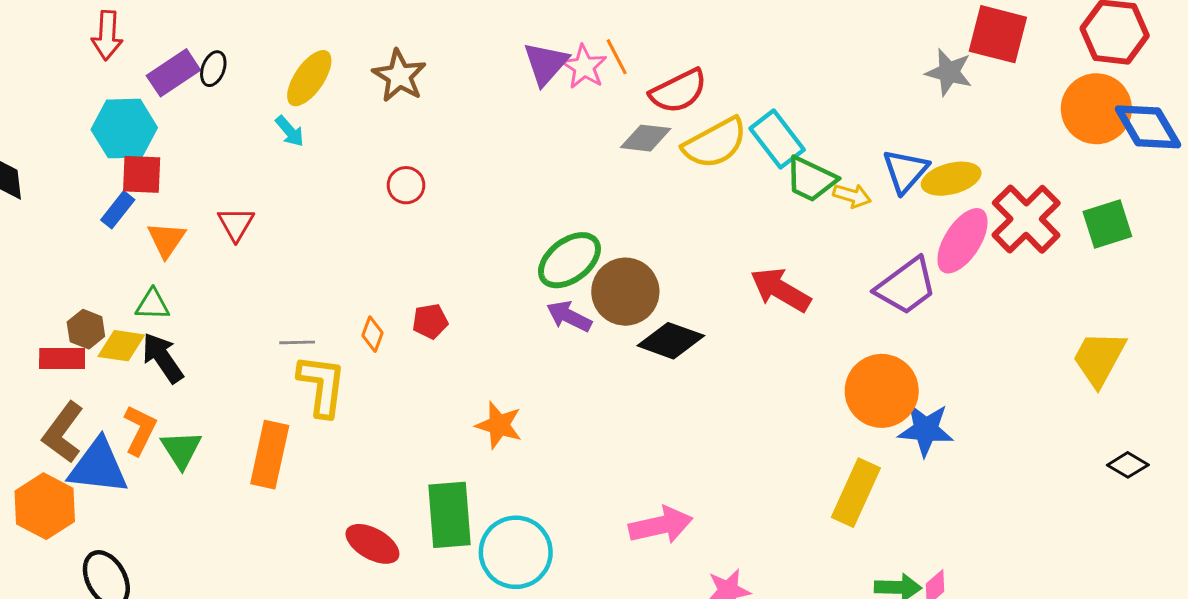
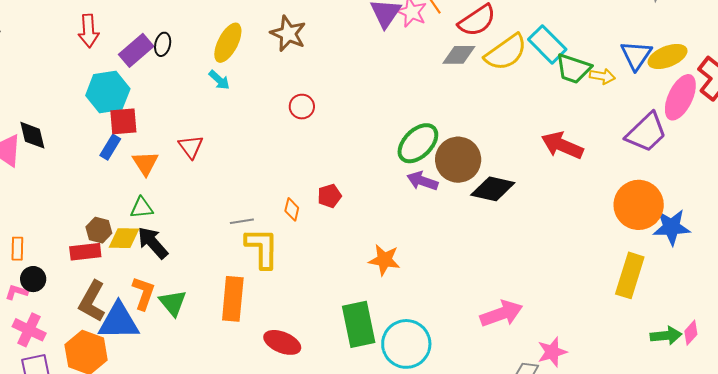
red ellipse: (372, 544) -> (282, 342), moved

